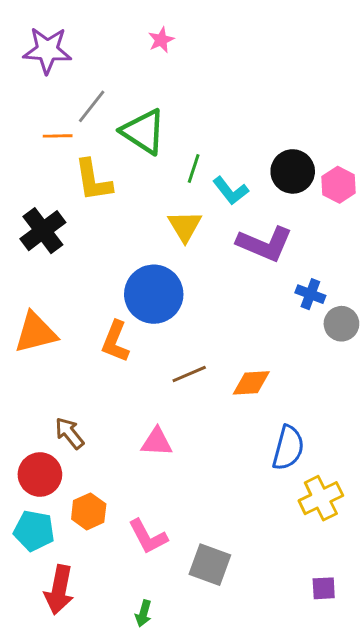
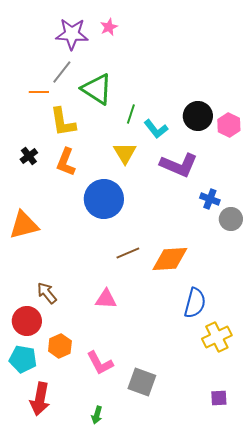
purple star: (47, 50) -> (72, 34), moved
black cross: (43, 231) -> (29, 156), size x0.6
orange L-shape: (115, 341) -> (66, 162), moved
orange diamond: (251, 383) -> (170, 259), size x1.4

